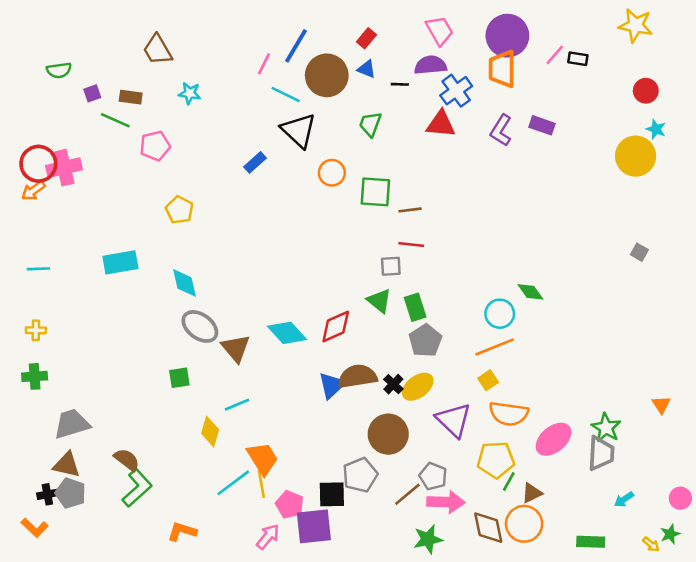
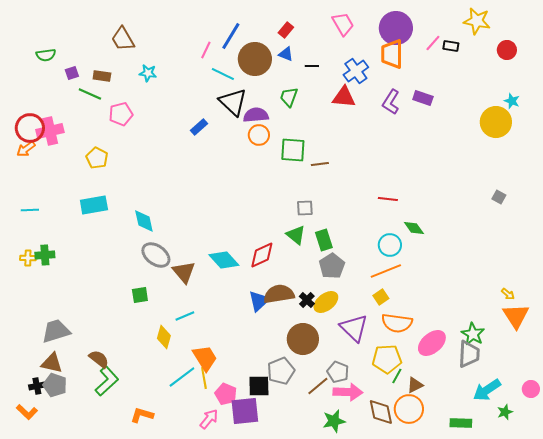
yellow star: (636, 25) -> (477, 21), moved
purple semicircle: (431, 65) -> (256, 115), moved
red circle: (646, 91) -> (507, 50), moved
yellow pentagon: (179, 210) -> (97, 158), moved
red line: (411, 244) -> (388, 199), moved
green cross: (35, 376) -> (45, 255), moved
orange triangle: (661, 405) -> (516, 316), size x1.8
cyan arrow: (624, 499) -> (487, 390), size x1.8
green star: (670, 534) -> (505, 412), moved
yellow arrow: (651, 544) -> (508, 294), moved

